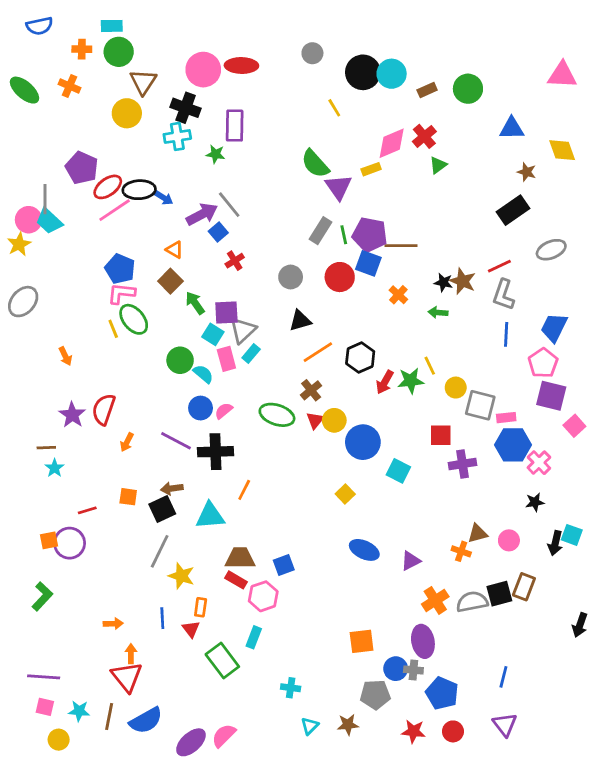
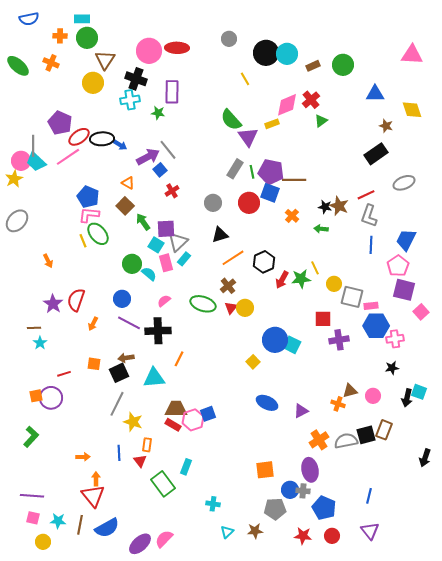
pink line: (115, 210) -> (68, 157), moved
blue circle: (201, 408) -> (122, 299), moved
blue circle: (363, 442) -> (275, 340), moved
pink cross: (539, 463) -> (395, 339), turned 36
pink hexagon: (263, 596) -> (193, 420), moved

